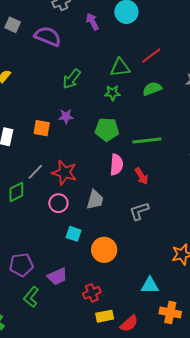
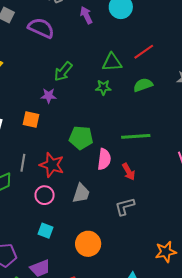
purple star: (66, 116) -> (49, 96), moved
green pentagon: (107, 130) -> (81, 138), moved
gray line: (35, 172) -> (23, 163), turned -36
cyan square: (74, 234) -> (46, 231), moved

